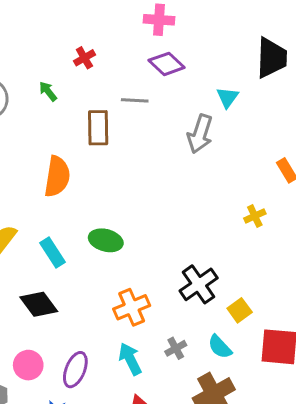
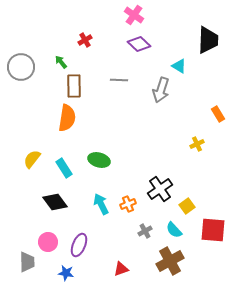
pink cross: (159, 20) -> (134, 15), turned 30
cyan triangle: (227, 97) -> (179, 66), turned -35
gray line: (135, 100) -> (119, 80), moved
brown rectangle: (98, 128) -> (74, 86), moved
orange cross: (132, 307) -> (128, 204), moved, size x0.7
cyan arrow: (130, 359) -> (101, 204), moved

